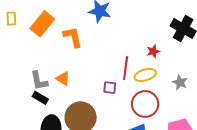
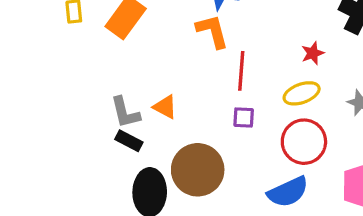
orange L-shape: (73, 37) -> (212, 31), moved
red line: (126, 68) -> (241, 71), moved

